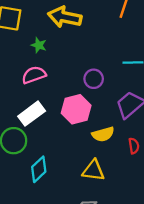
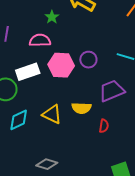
pink hexagon: (76, 109) -> (61, 65), moved
yellow triangle: (93, 170) -> (52, 114), moved

